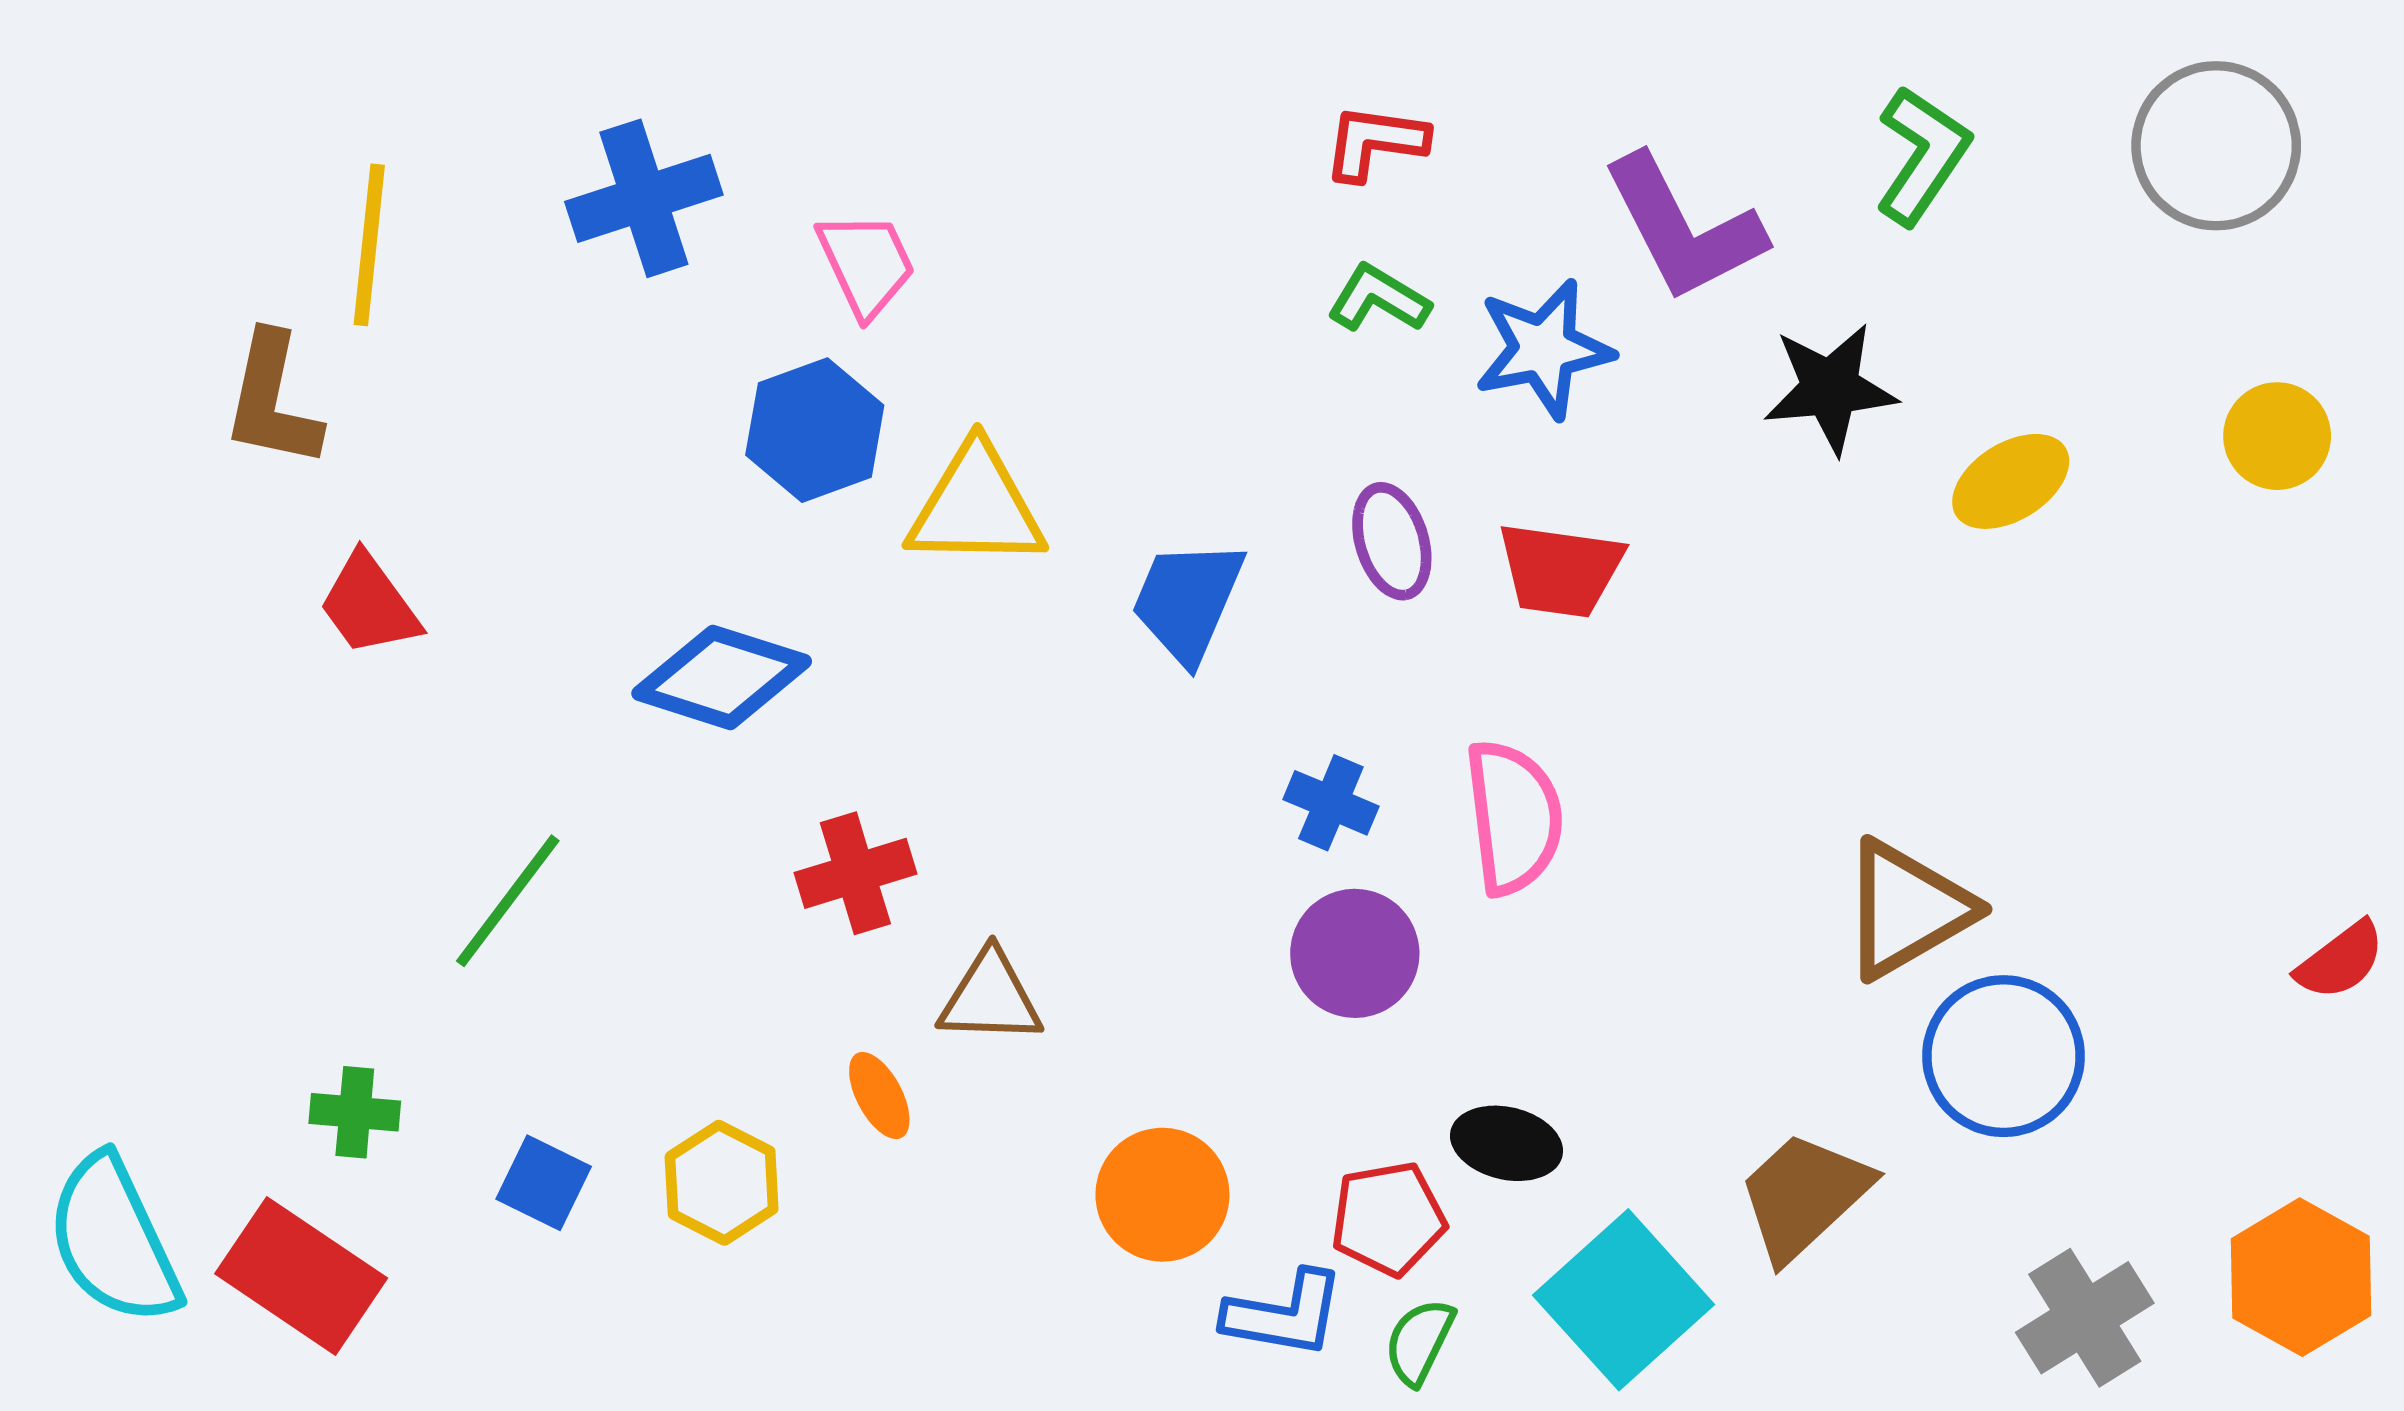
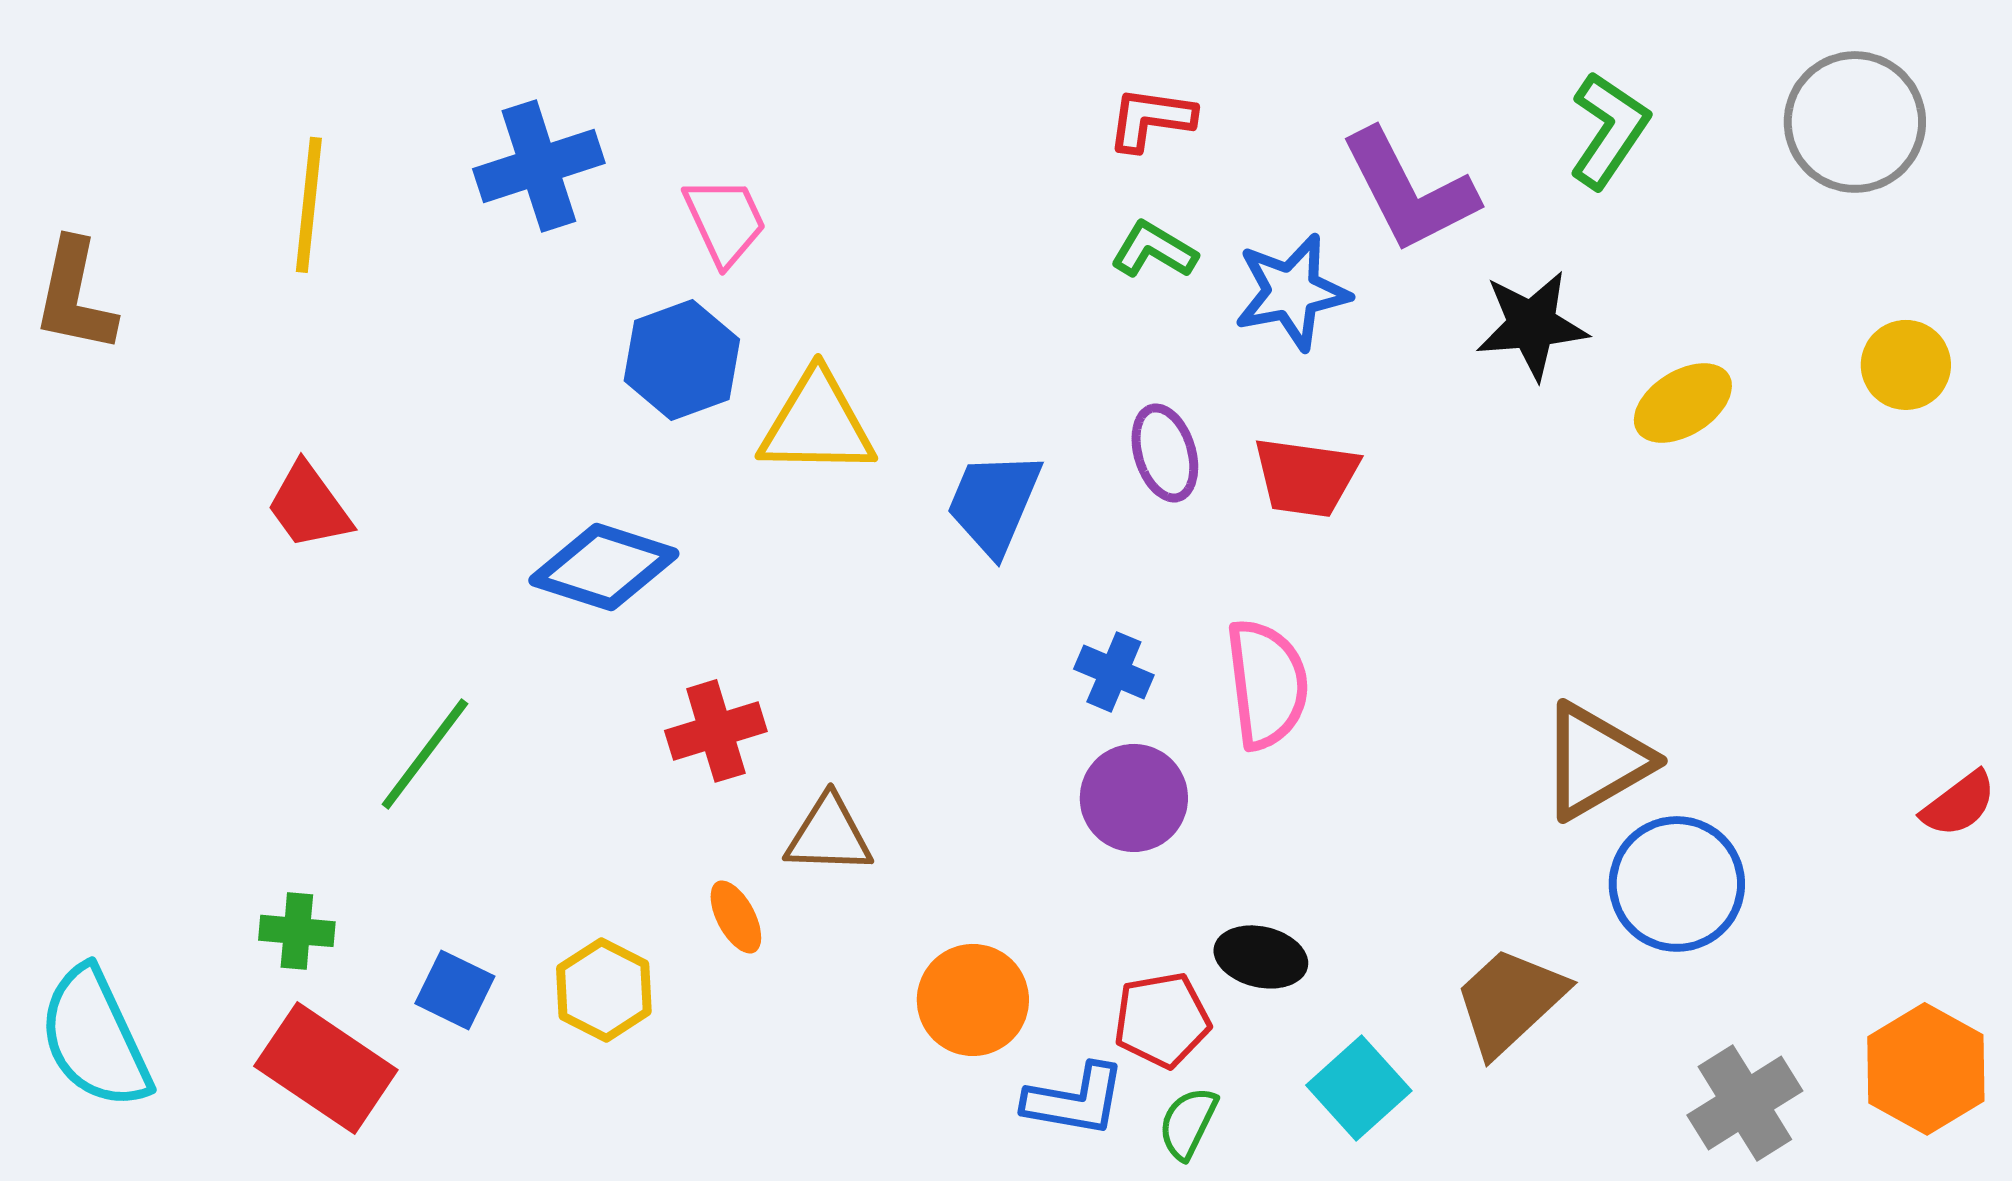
brown L-shape: (272, 400) -> (75, 296), moved
red rectangle: (301, 1276) -> (326, 1068), moved
cyan square: (1624, 1300) -> (1359, 1088), size x0.7

